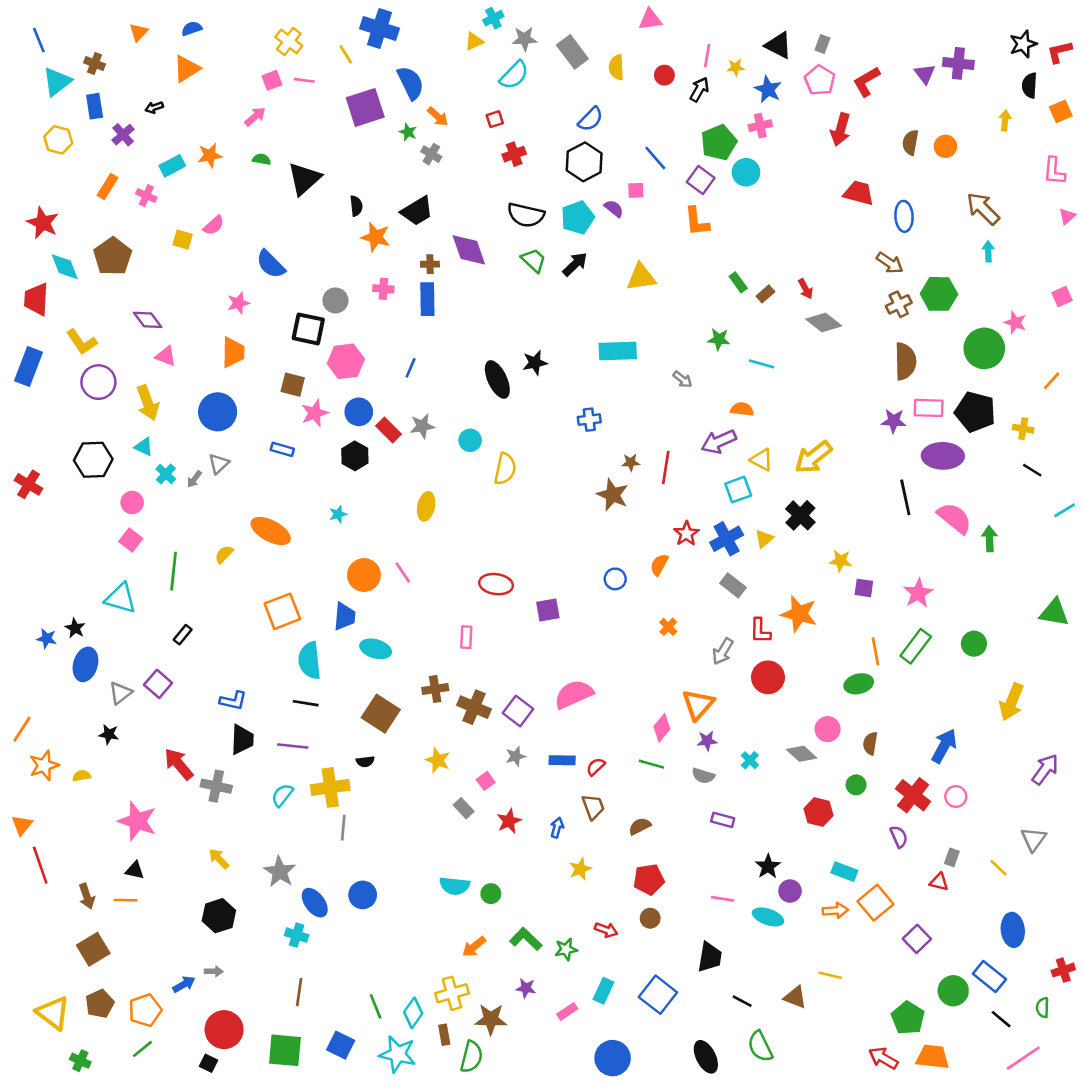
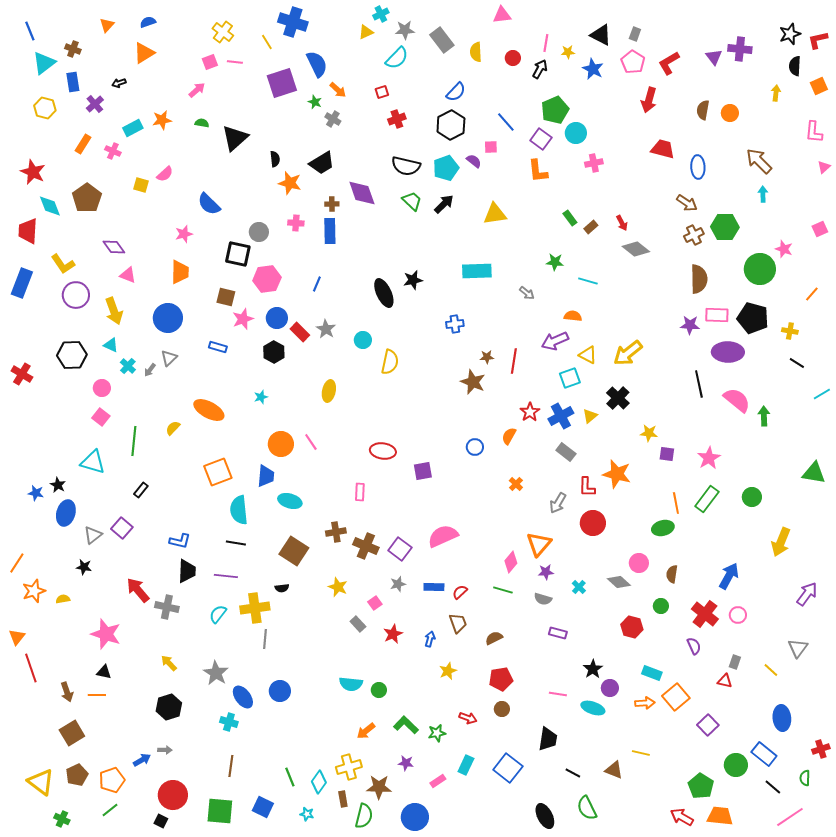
pink cross: (760, 126) -> (594, 163), moved
gray star: (422, 426) -> (326, 329), turned -30
cyan star: (398, 1054) -> (307, 814), size x0.5
blue circle: (613, 1058) -> (415, 817), moved

